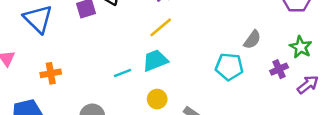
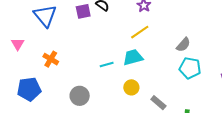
gray semicircle: (252, 40) -> (183, 45), moved
orange cross: (51, 73) -> (51, 59), turned 35

